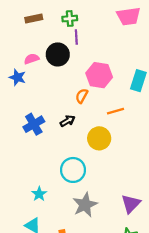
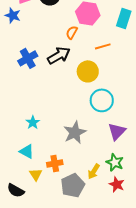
black arrow: (68, 121) -> (59, 55), size x1.6
cyan circle: (73, 170) -> (102, 100), moved

